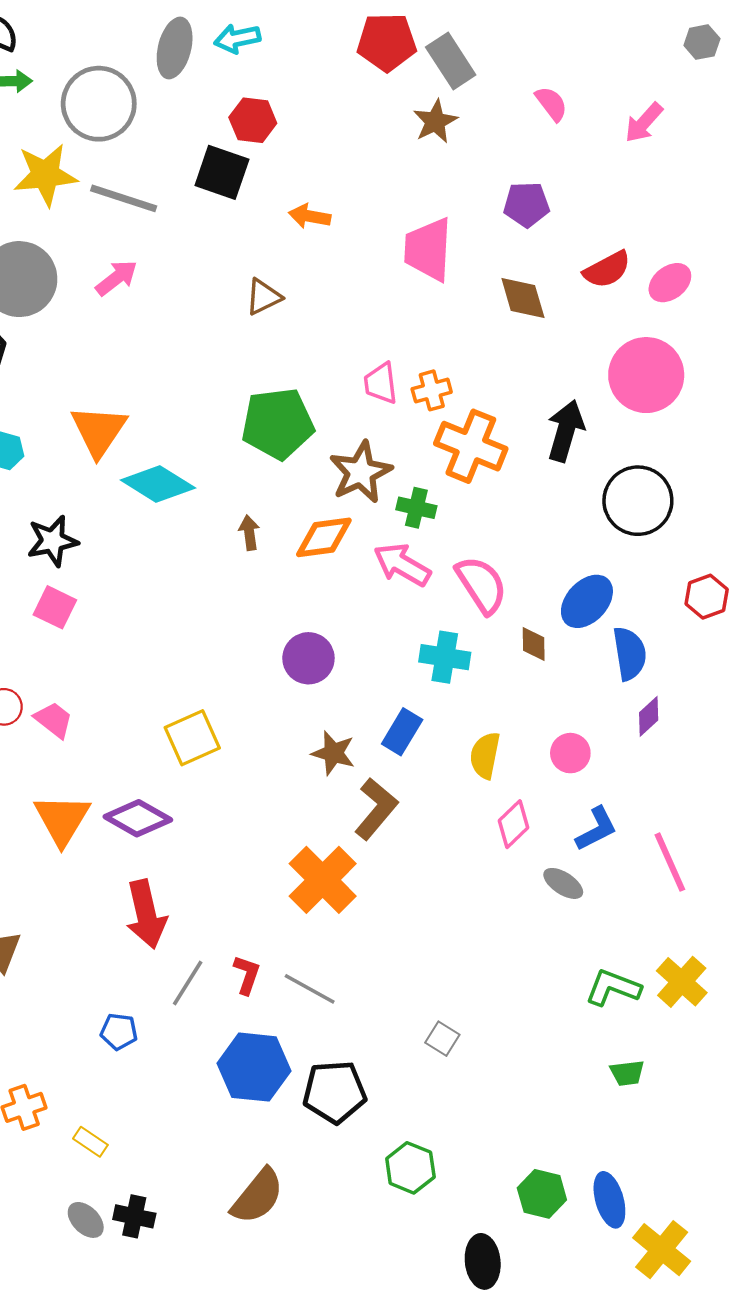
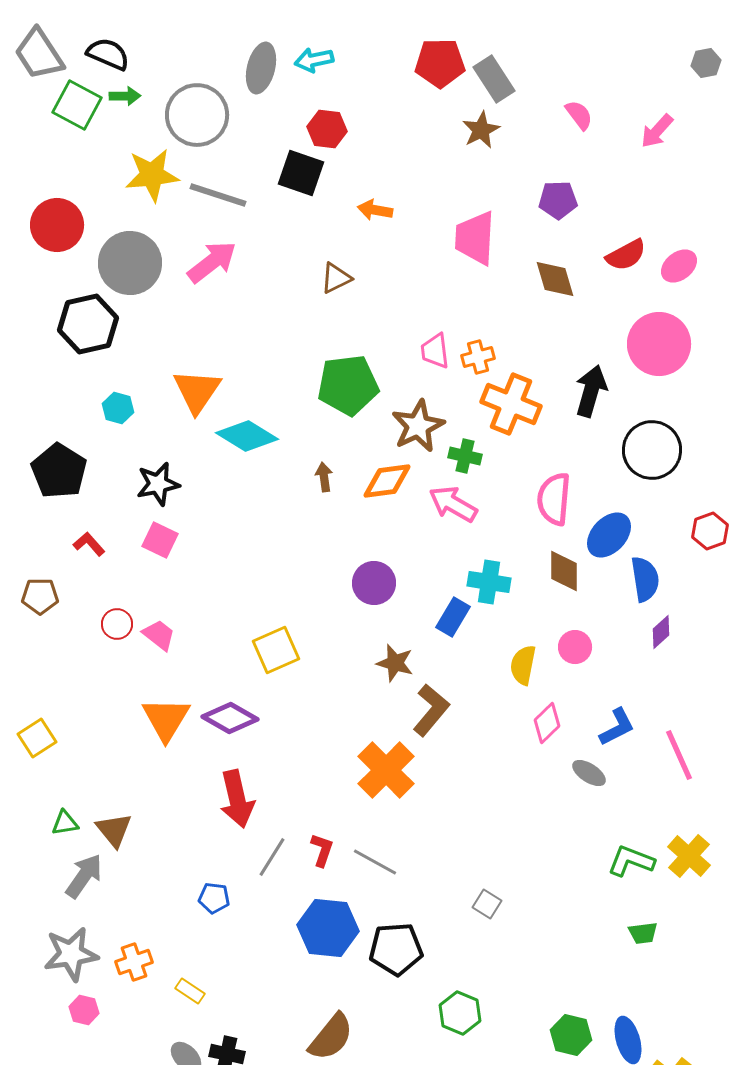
pink arrow: (117, 278) -> (212, 262), size x1.4
pink semicircle: (481, 585) -> (554, 499), moved, turned -142
brown diamond: (534, 644) -> (564, 571), size x1.4
blue rectangle: (402, 732) -> (453, 617), moved
pink circle: (570, 753) -> (575, 647), moved

